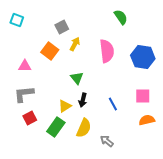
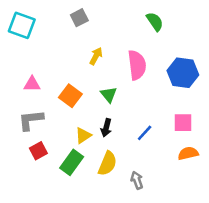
cyan square: (17, 20) -> (22, 25), size x1.5
gray square: (62, 27) -> (79, 18), moved
orange square: (50, 51) -> (70, 96), moved
green triangle: (77, 78) -> (109, 94), moved
blue line: (113, 104) -> (145, 133), turned 72
gray arrow: (107, 141) -> (137, 180), turned 32

